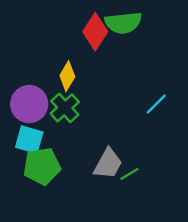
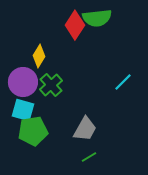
yellow diamond: (67, 76) -> (39, 56), moved
green line: (130, 174) -> (89, 157), moved

